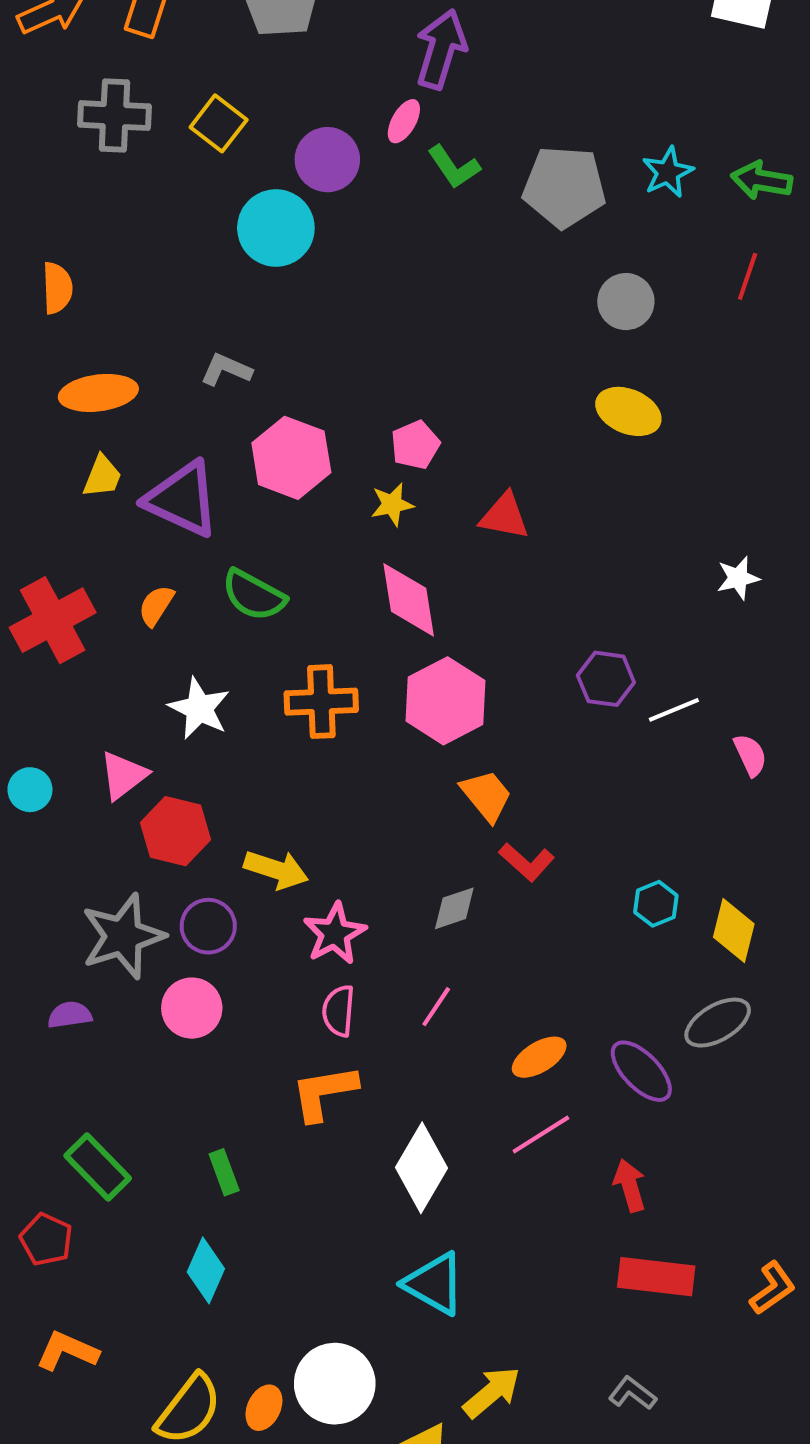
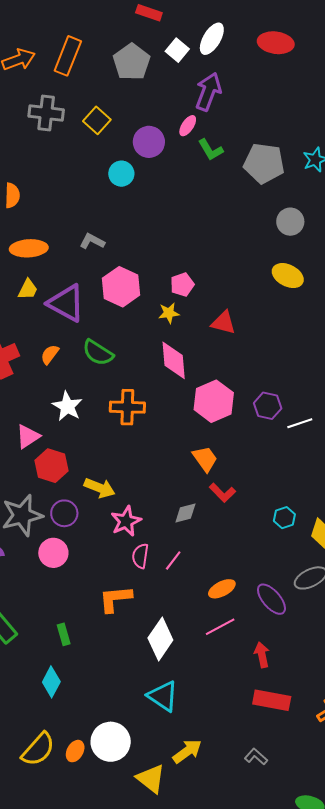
cyan circle: (276, 228) -> (121, 174), size x0.7
pink hexagon: (446, 701) -> (214, 401), moved
pink semicircle: (338, 1011) -> (140, 556), moved

